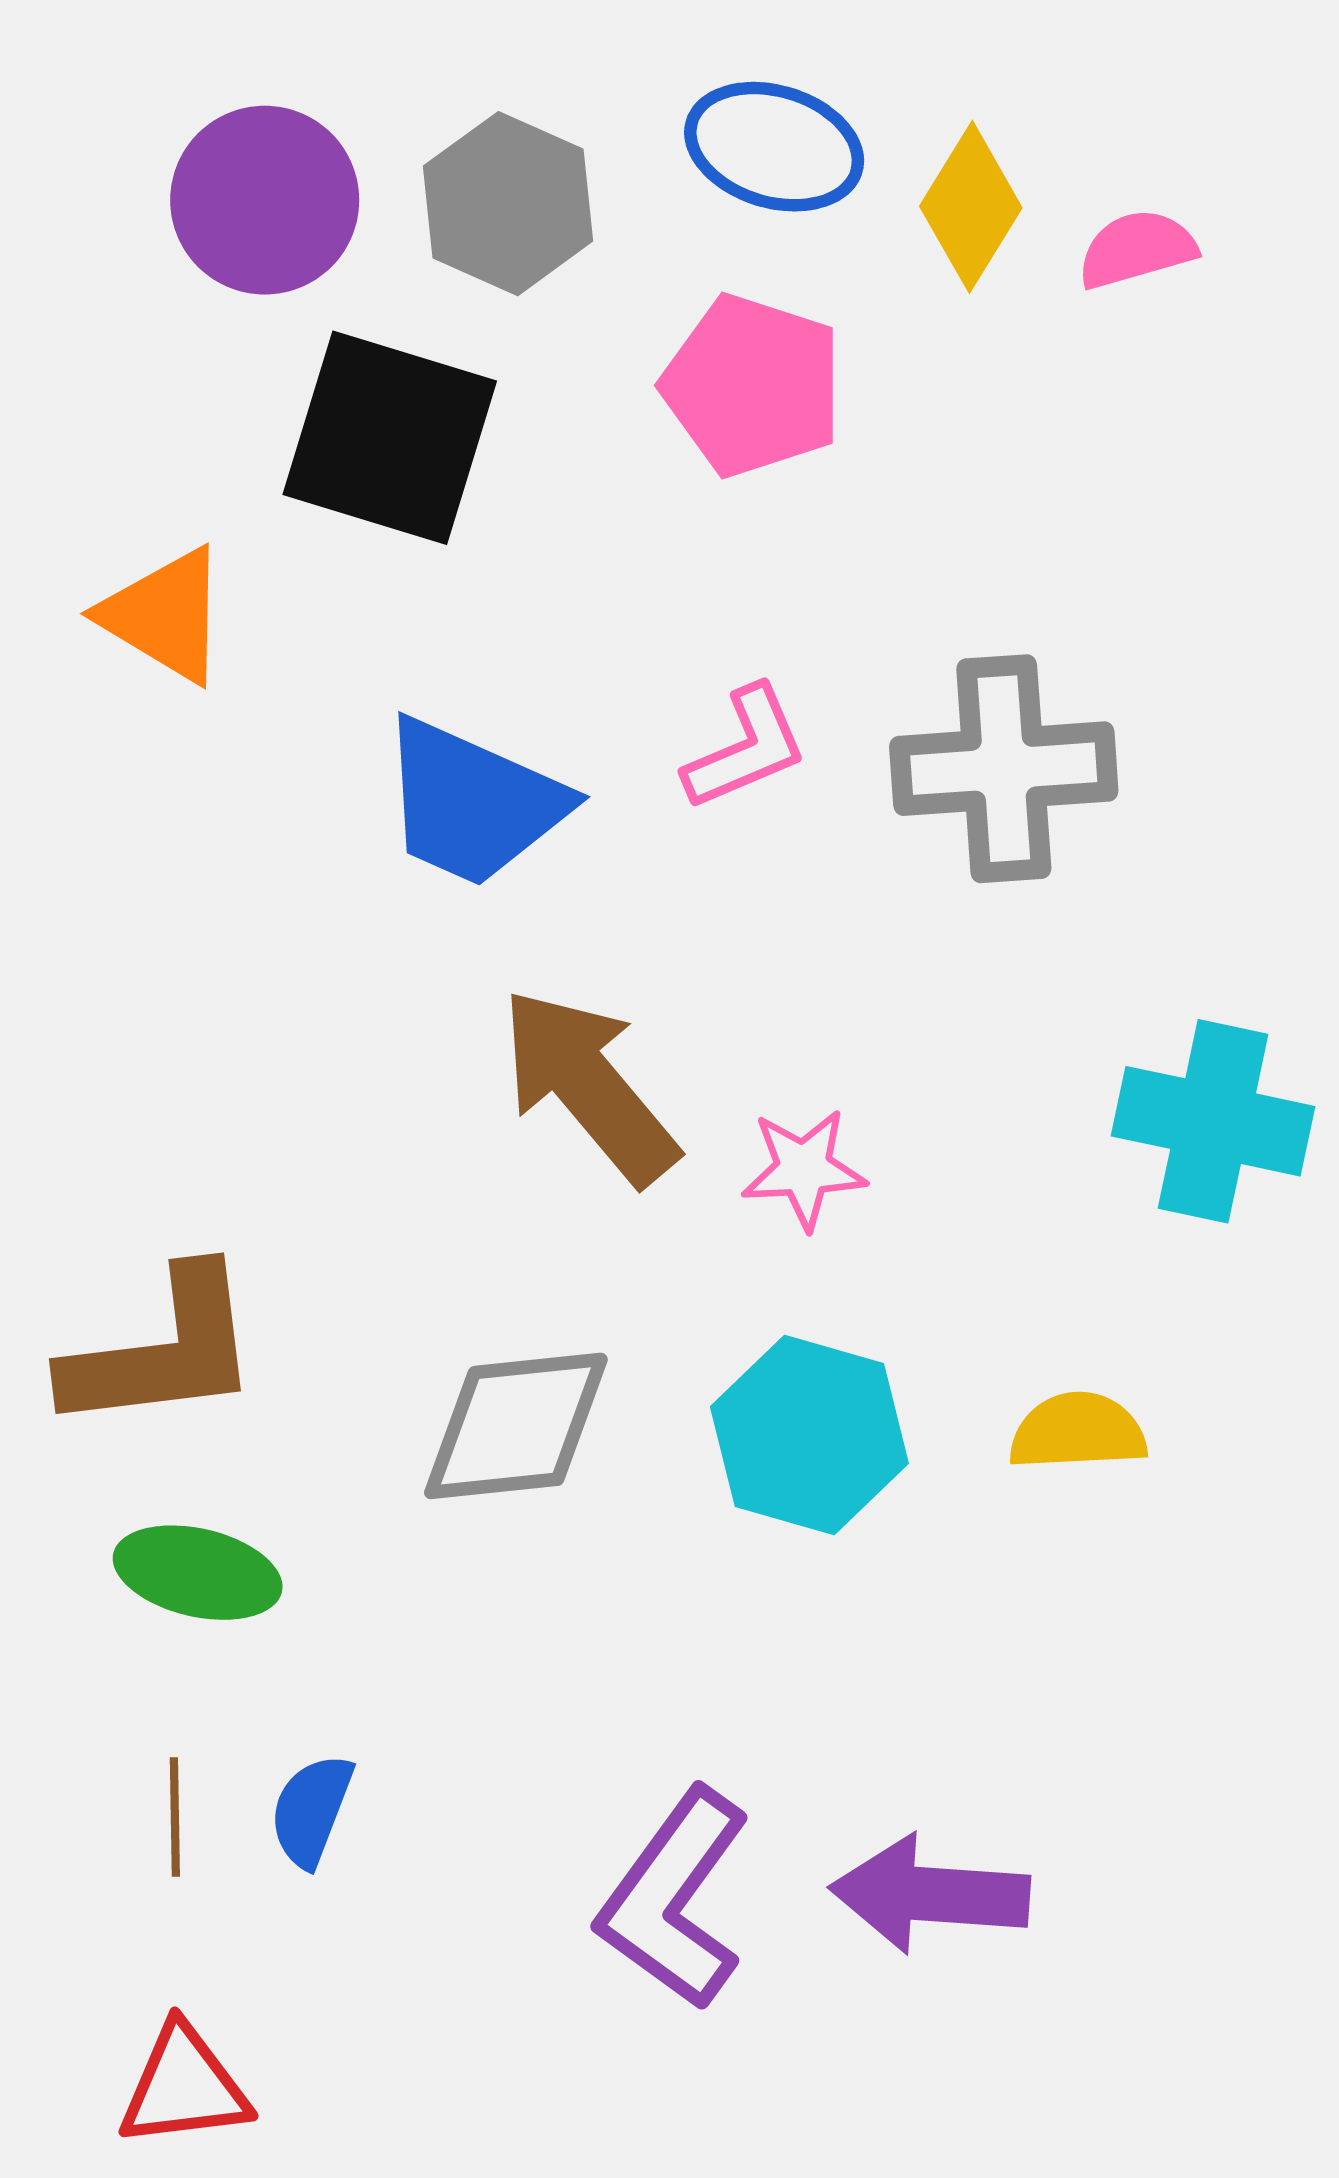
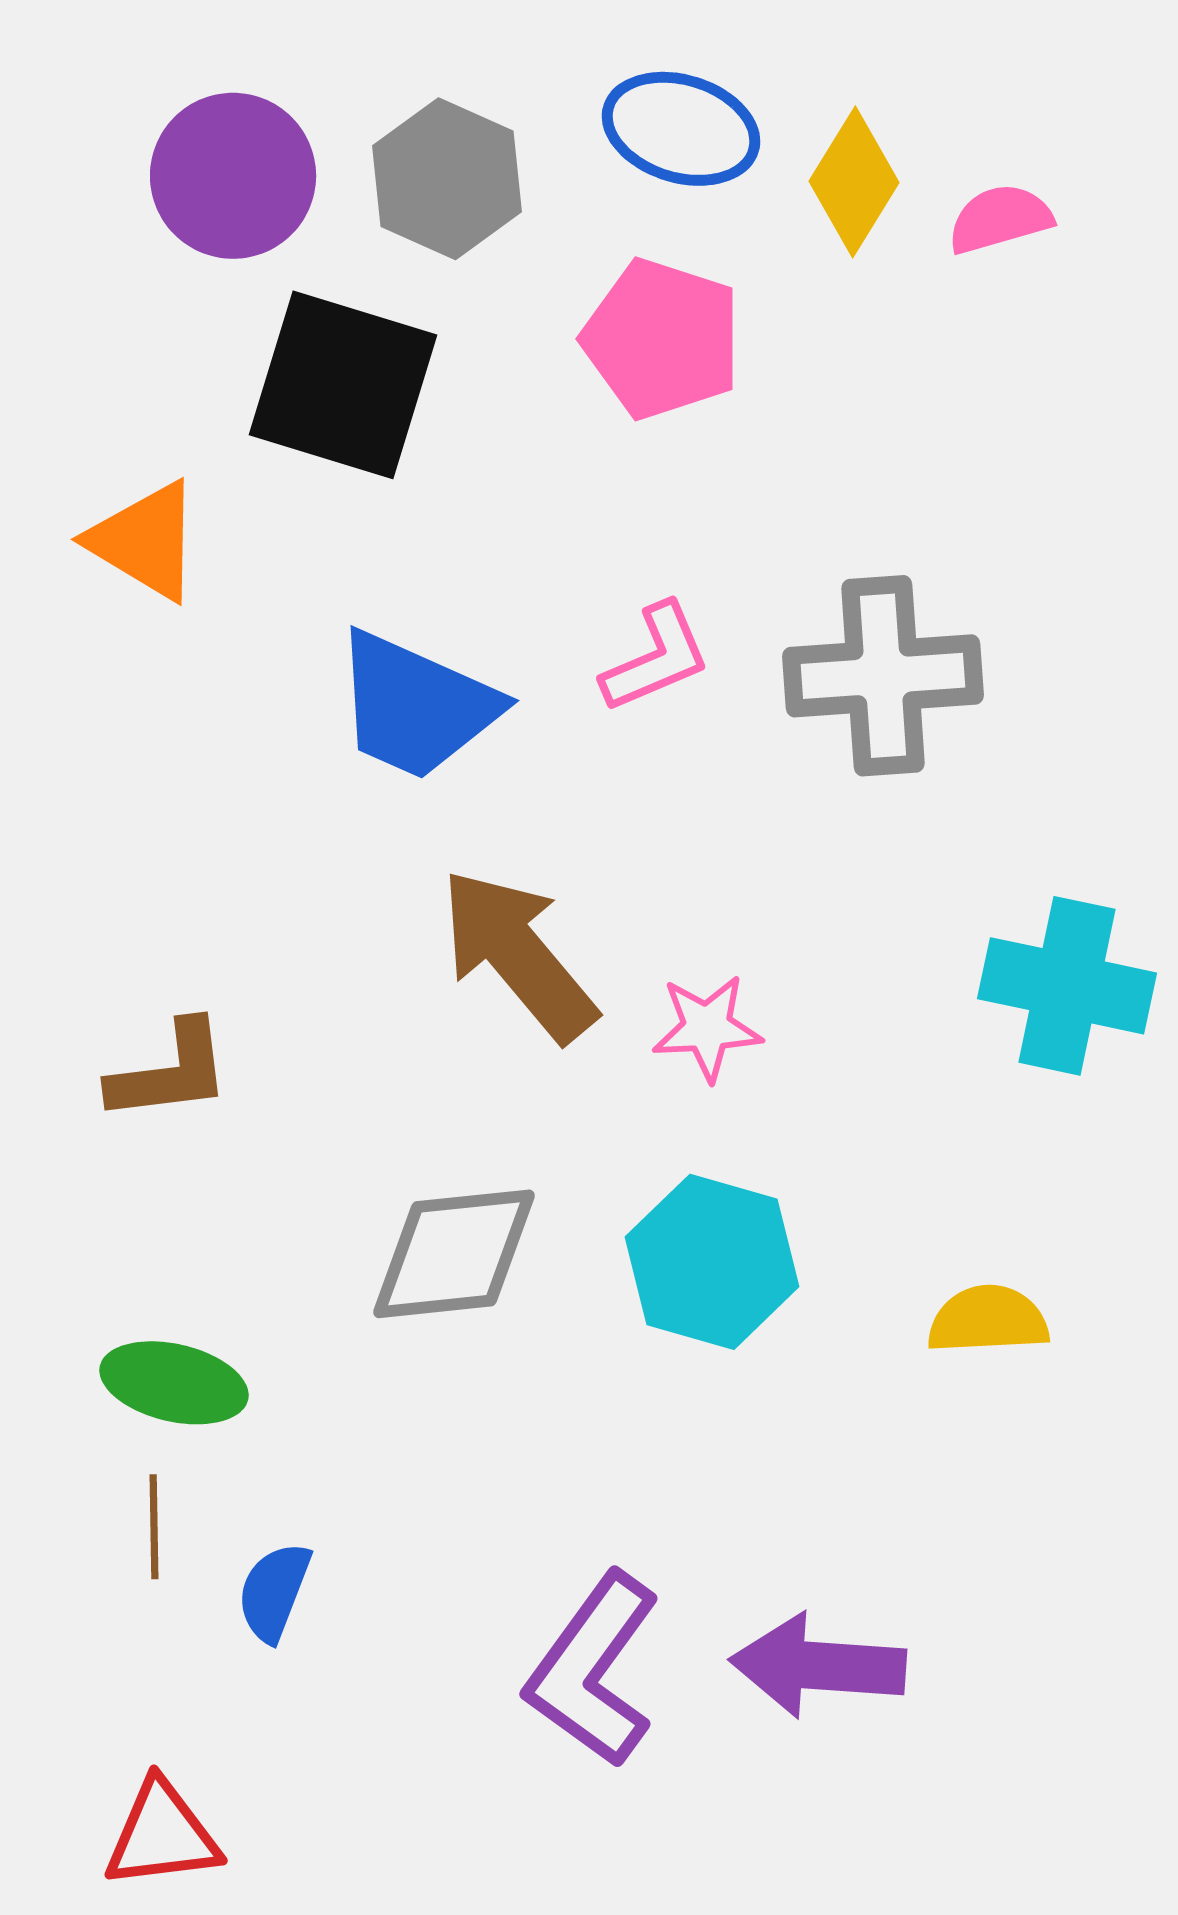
brown L-shape: (162, 1351) -> (170, 1072), moved, size x0.7
yellow semicircle: (1078, 1432) -> (988, 1320), moved
brown line: (175, 1817) -> (154, 1527), moved

